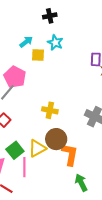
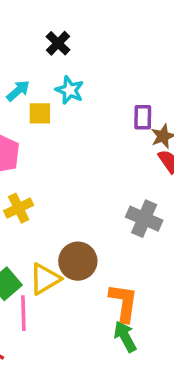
black cross: (50, 16) -> (58, 43), turned -32
yellow cross: (50, 110) -> (19, 208), moved, turned -35
orange L-shape: (70, 154) -> (123, 303), moved

